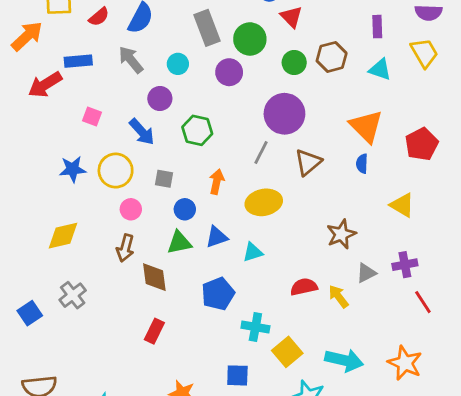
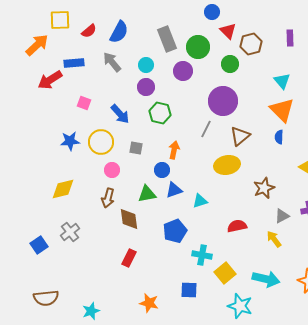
brown hexagon: (332, 57) -> (251, 44), moved
cyan triangle: (380, 69) -> (282, 81), moved, turned 30
purple circle: (160, 99) -> (146, 87), moved
yellow ellipse: (264, 202) -> (227, 165), moved
blue circle: (185, 209) -> (162, 170), moved
yellow arrow: (338, 297) -> (274, 239), moved

